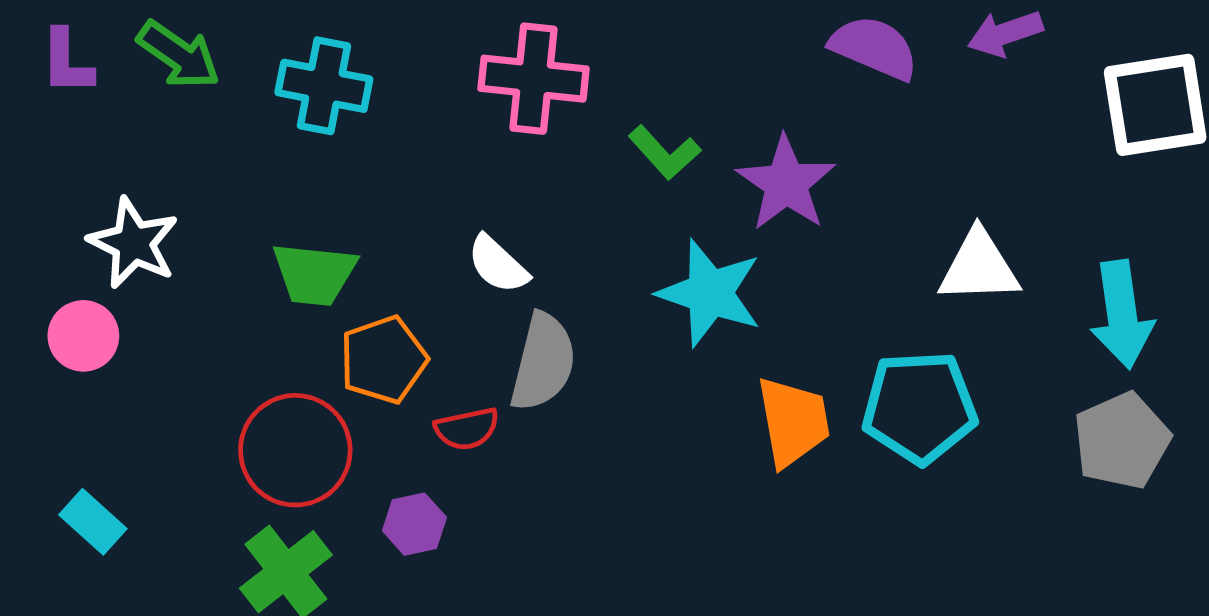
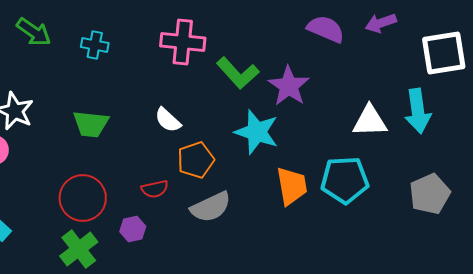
cyan cross: (324, 86) -> (95, 45), size x0.7
green L-shape: (665, 152) -> (238, 73), size x1.4
cyan arrow: (1122, 314) -> (418, 111), moved
orange pentagon: (383, 360) -> (196, 160), moved
gray semicircle: (543, 362) -> (211, 207), moved, turned 51

